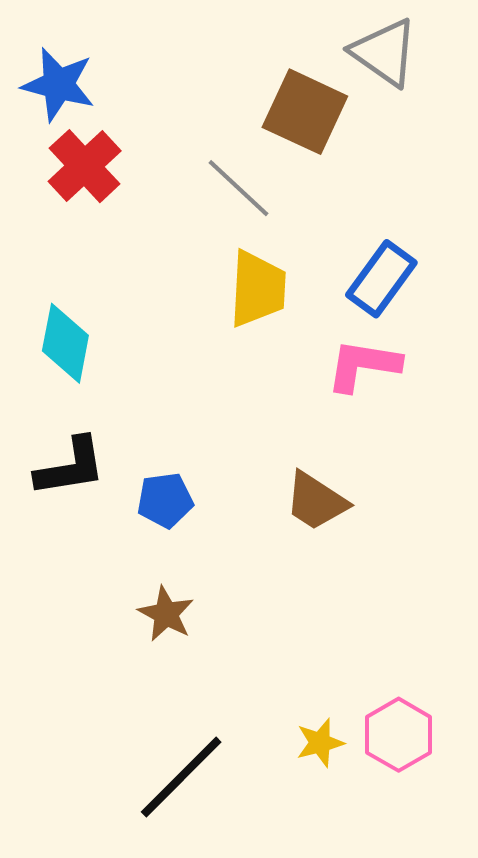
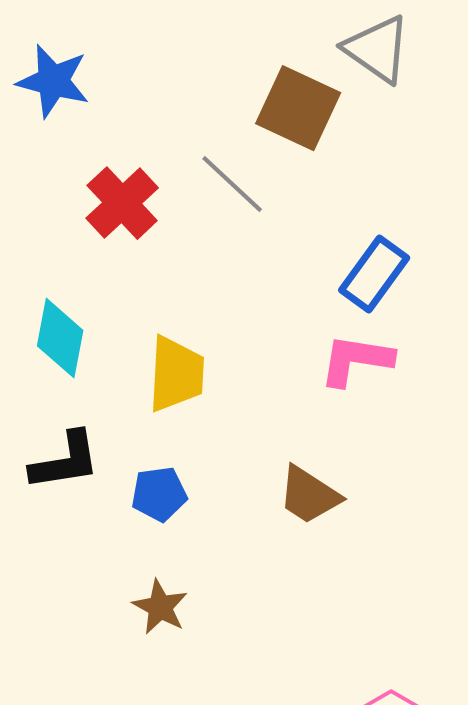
red cross: (85, 166) -> (122, 203), moved
yellow trapezoid: (258, 289) -> (176, 374), moved

